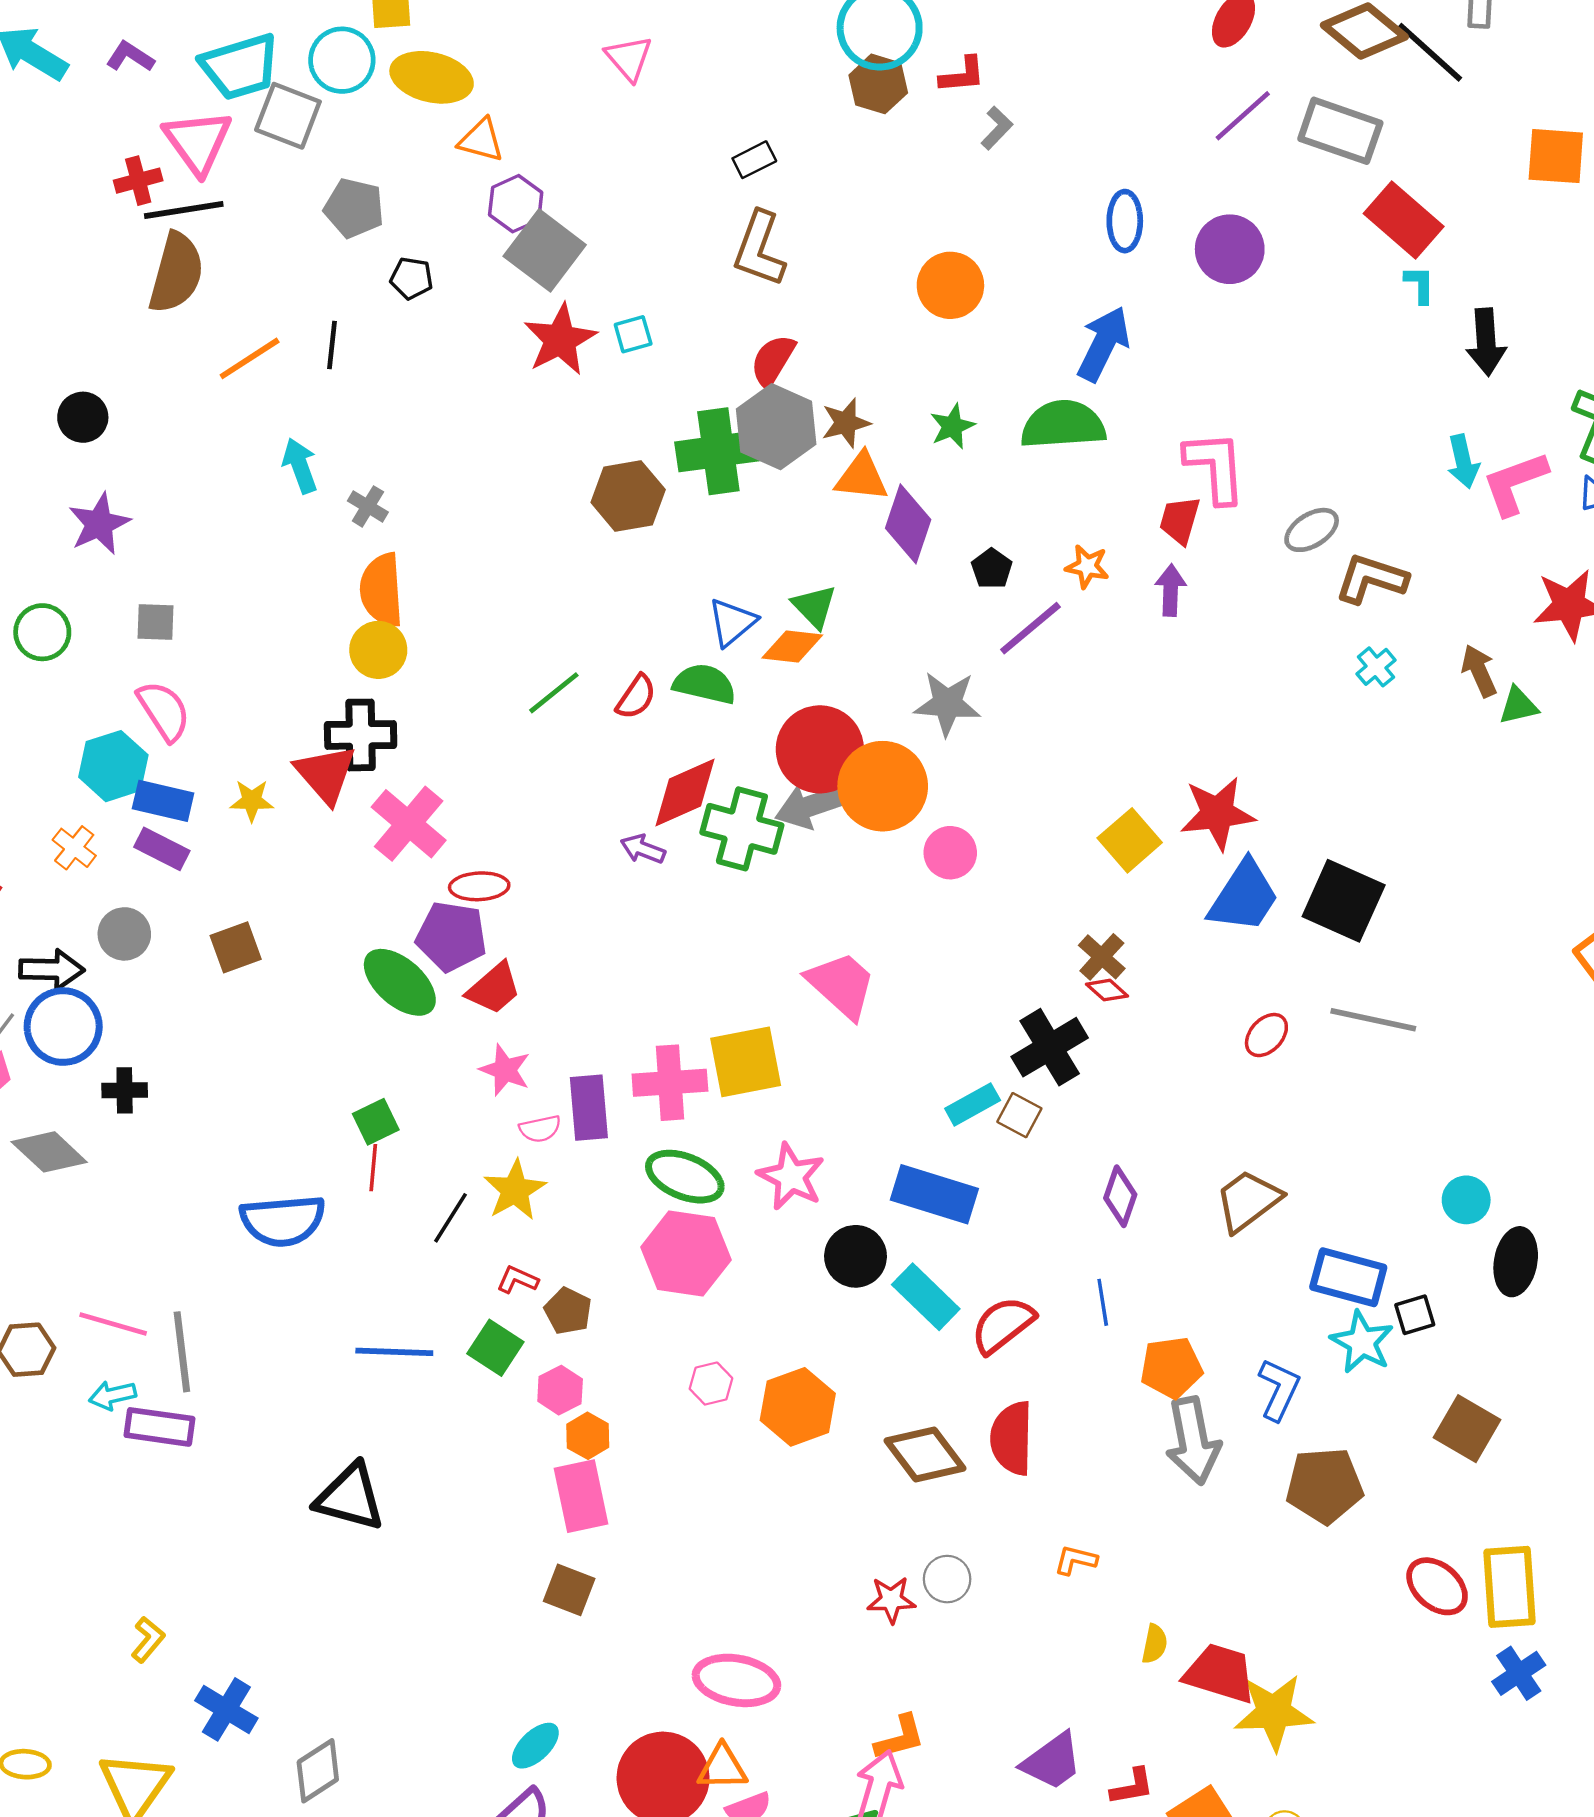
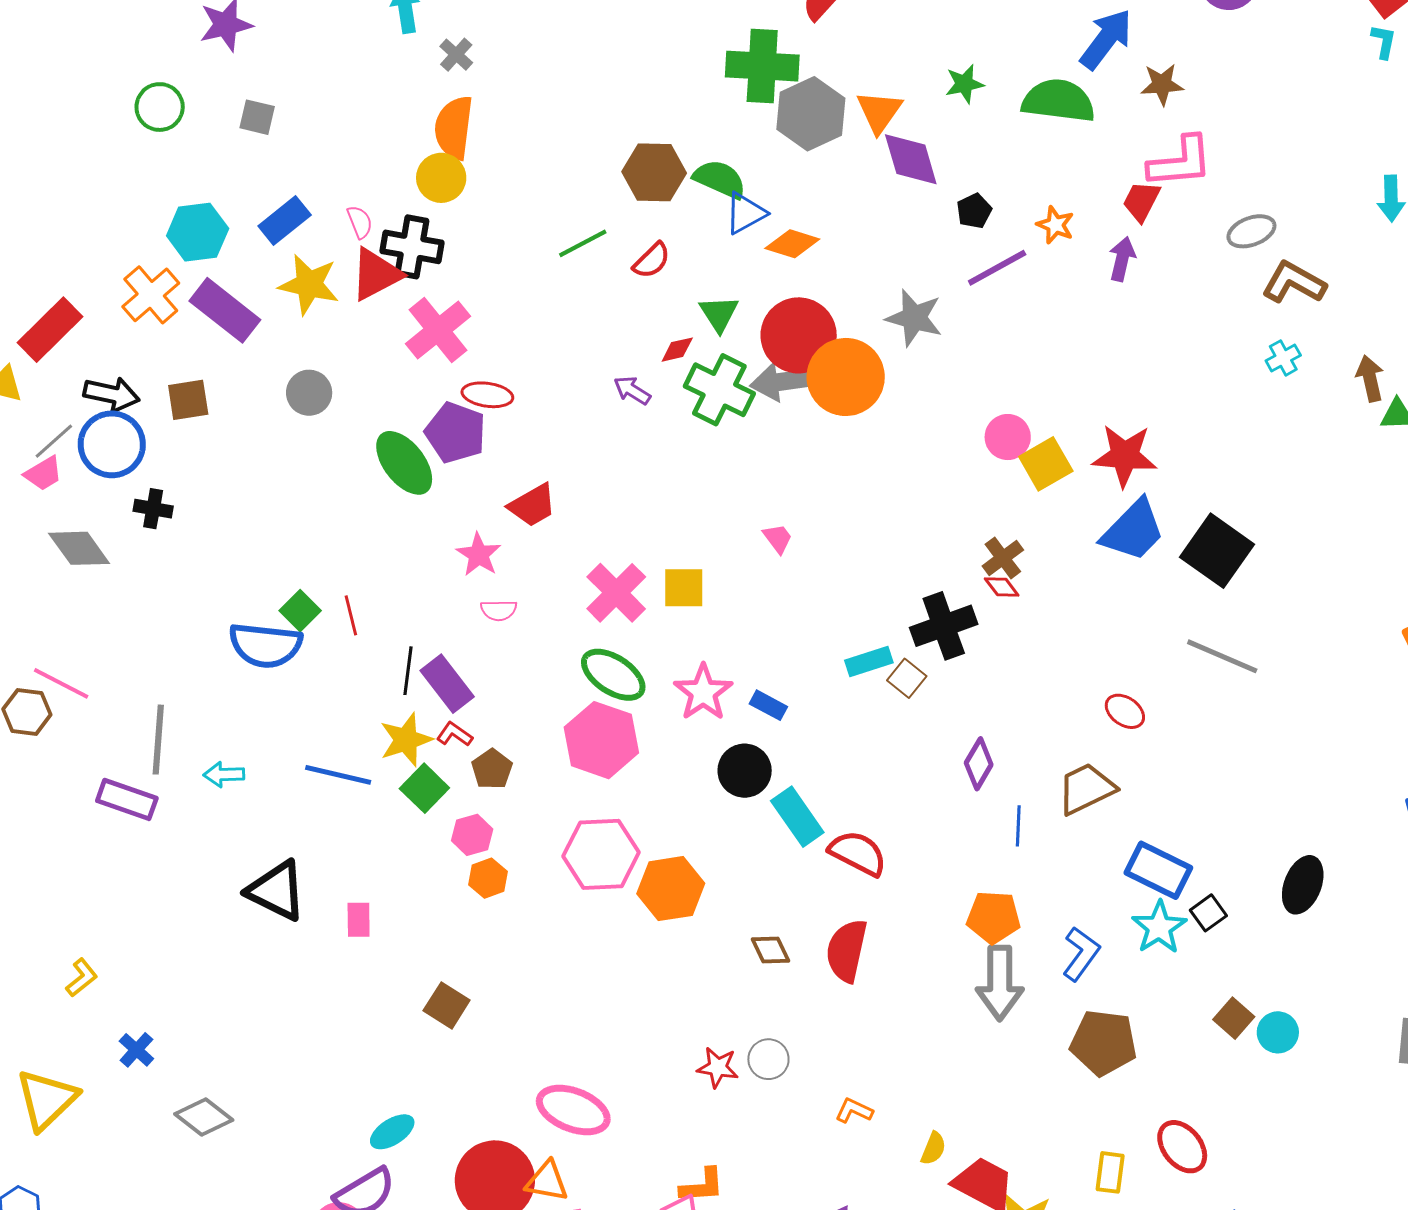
brown star: (846, 423) -> (1162, 84), moved
gray hexagon: (776, 427) -> (811, 114), moved
pink L-shape: (1215, 467) -> (1180, 162), turned 78
orange triangle: (862, 477) -> (879, 112), turned 48
brown hexagon: (628, 496) -> (654, 172), moved
purple diamond: (908, 524) -> (911, 159), turned -46
green triangle: (814, 606) -> (719, 314), moved
green semicircle: (705, 684) -> (720, 179), moved
pink semicircle: (164, 711) -> (360, 222), moved, size x0.6
red triangle: (326, 774) -> (376, 274), turned 32
red diamond: (685, 793) -> (677, 350), size x0.5
blue rectangle: (163, 801) -> (285, 220), moved, turned -63
yellow star: (252, 801) -> (309, 284), size x1.6
orange cross: (74, 848) -> (151, 295), size x1.5
purple rectangle: (162, 849) -> (225, 310), size x1.5
pink circle: (950, 853) -> (1008, 437), moved
gray circle: (124, 934) -> (309, 393), moved
brown square: (236, 947) -> (188, 400), moved
pink trapezoid: (841, 985) -> (778, 538), size x0.5
red trapezoid: (494, 988) -> (532, 505), moved
red ellipse: (1266, 1035) -> (1125, 711), moved, turned 72
yellow square: (746, 1062) -> (684, 588), size x0.7
pink cross: (670, 1083) -> (616, 593), turned 38
purple rectangle: (589, 1108) -> (447, 684), moved, turned -44
green square: (376, 1122) -> (300, 611), moved, turned -30
red line: (373, 1168) -> (351, 615), turned -30
yellow star: (515, 1190) -> (406, 740), moved
blue rectangle: (934, 1194) -> (768, 705), moved, size x0.5
cyan circle: (1466, 1200) -> (1278, 1032), moved
black line: (450, 1218) -> (408, 671), turned -36
blue line: (1103, 1302) -> (1018, 826), moved
black square: (1415, 1315) -> (1208, 913), turned -30
pink line: (113, 1324) -> (61, 683), moved
red semicircle: (1003, 1325) -> (858, 853), turned 54
pink hexagon: (711, 1384) -> (601, 854), size x2.0
cyan arrow: (112, 1395) -> (224, 775), moved
brown square: (1467, 1429) -> (1234, 1018), size x0.7
brown diamond: (925, 1455) -> (770, 950), size x0.6
pink rectangle: (581, 1496) -> (359, 920), moved, size x0.6
orange L-shape: (1076, 1560) -> (854, 1111), moved
yellow rectangle: (1509, 1587) -> (1110, 1172), moved, size x0.6
blue cross: (226, 1709) -> (136, 1050), size x0.7
gray diamond: (318, 1771) -> (204, 1117), turned 60

